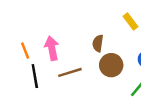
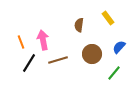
brown semicircle: (98, 43) -> (79, 25), moved
black line: (35, 76) -> (29, 63), turned 42

